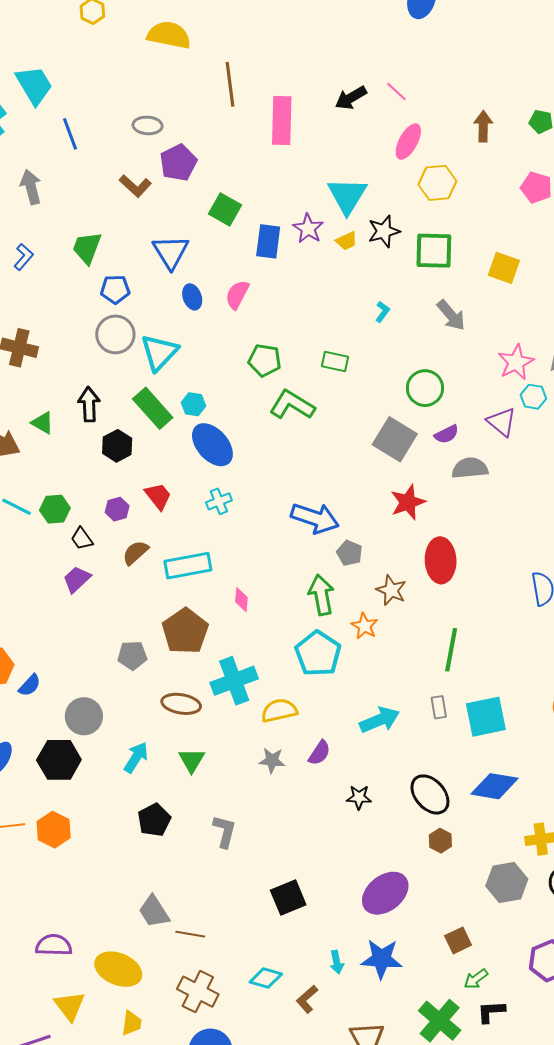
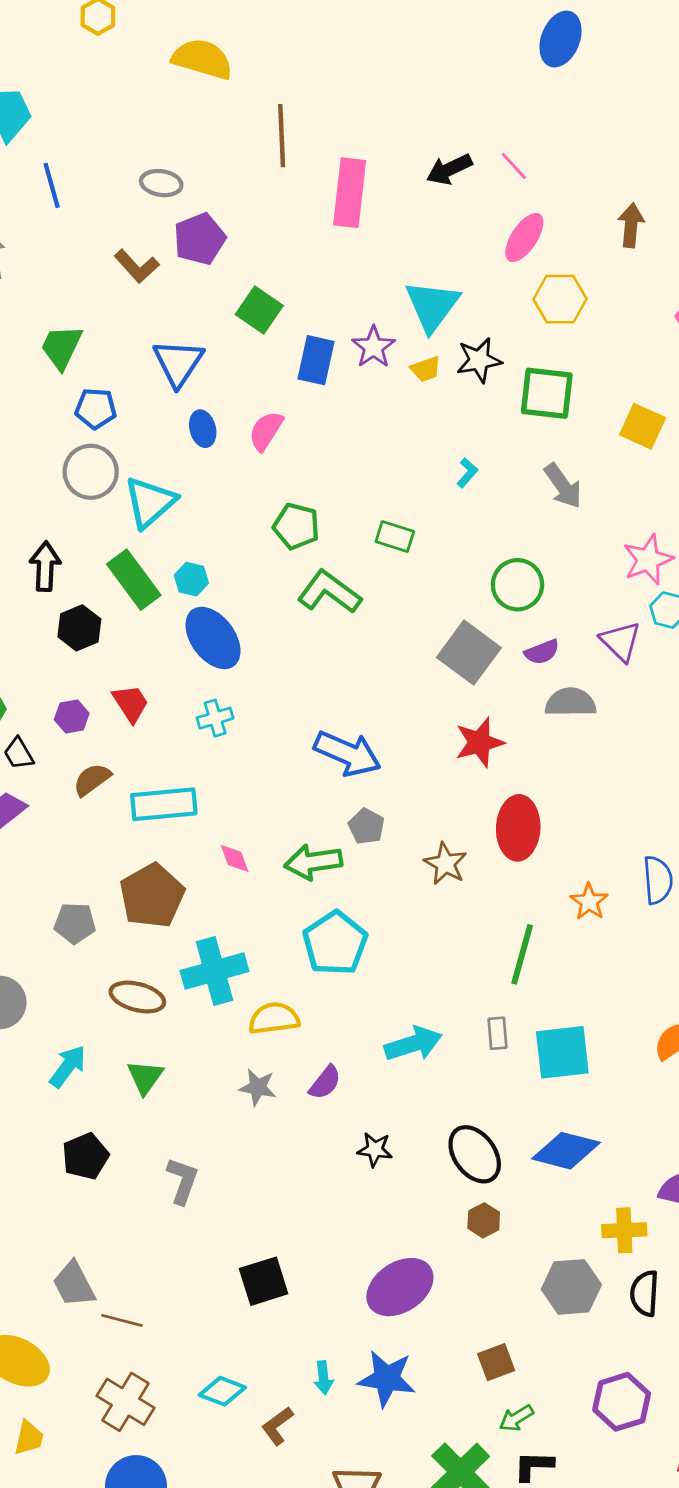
gray pentagon: (349, 553) -> (366, 826), moved
green arrow: (321, 595) -> (313, 862), moved, turned -93
pink diamond: (241, 600) -> (235, 858), turned -30
orange star: (365, 626) -> (589, 902), moved

